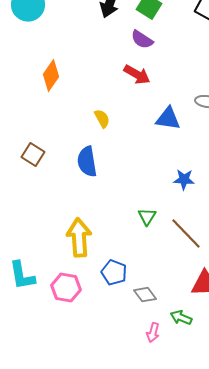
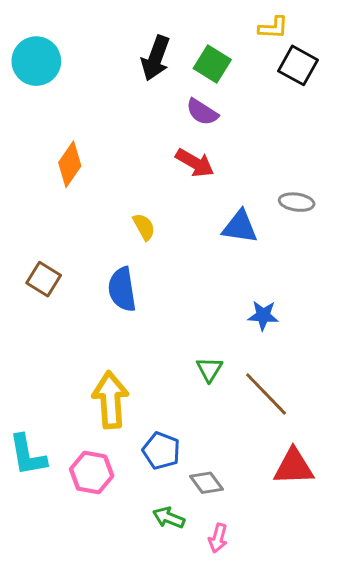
green arrow: (181, 318) -> (169, 518), moved

